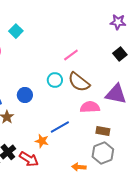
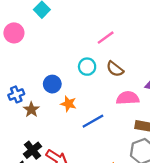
brown semicircle: (79, 82) -> (115, 69), size x0.7
orange star: (42, 141) -> (69, 104), moved

